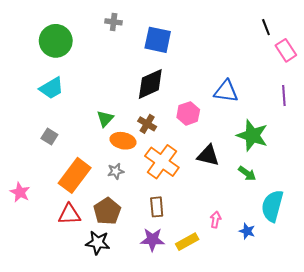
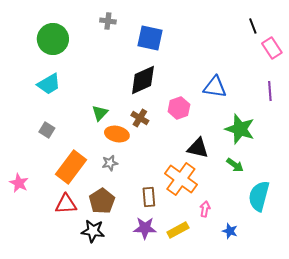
orange cross: (162, 162) -> (181, 179), moved
blue star: (247, 231) -> (230, 231), moved

